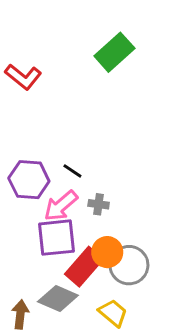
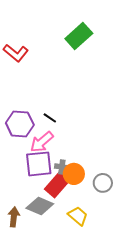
gray cross: (99, 204) -> (62, 167), moved
gray circle: (129, 265) -> (103, 183), moved, size x0.7

